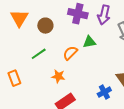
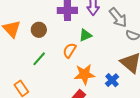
orange star: (58, 76) -> (84, 74), moved, size x1.5

